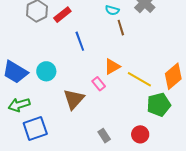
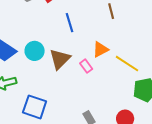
brown triangle: (74, 99) -> (60, 59), moved
blue square: (35, 129) -> (35, 107), moved, turned 35

